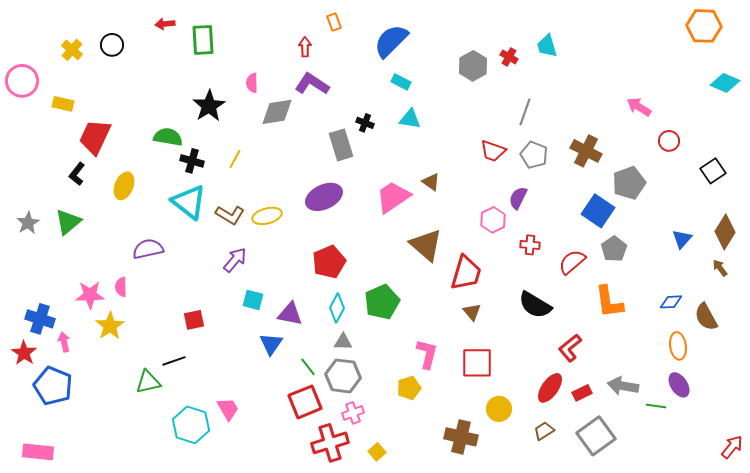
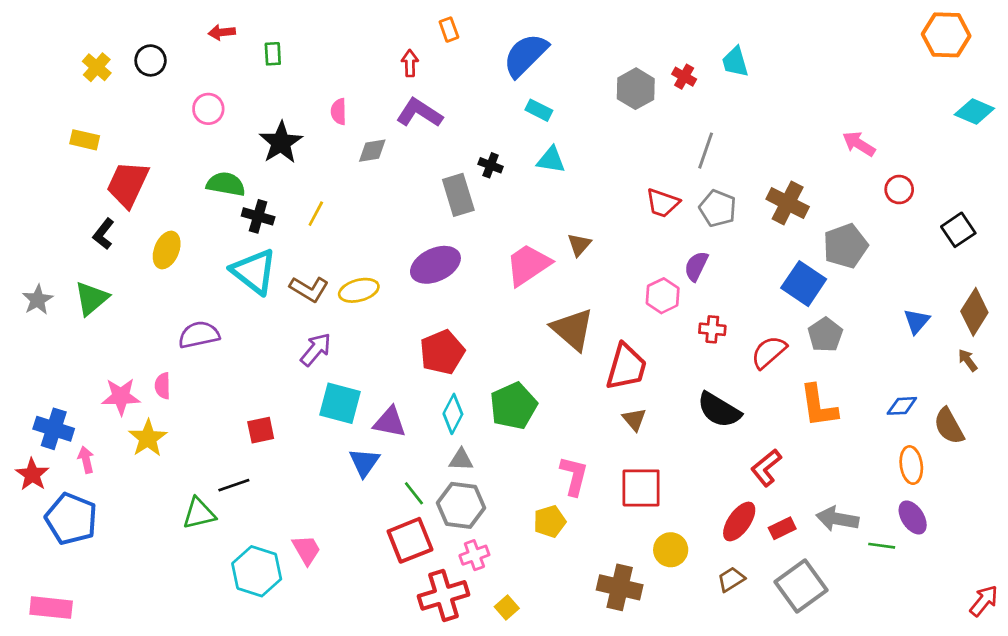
green rectangle: (203, 40) -> (273, 54), size x0.6
pink circle: (22, 81) -> (208, 109), moved, size x0.7
gray diamond: (277, 112) -> (372, 151), size x0.7
brown triangle: (431, 182) -> (579, 245), turned 36
cyan square: (253, 300) -> (340, 403), size x1.5

